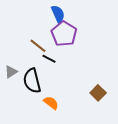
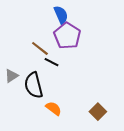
brown square: (98, 93) -> (98, 112), moved

